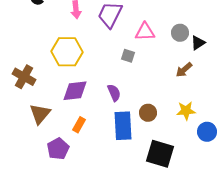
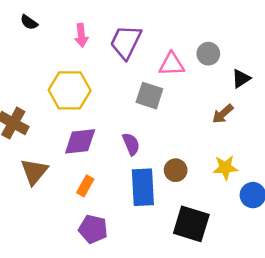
gray circle: (180, 33) -> (208, 54), moved
gray square: (128, 56) -> (149, 96), size x1.5
purple pentagon: (58, 149) -> (93, 229), moved, turned -30

